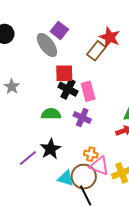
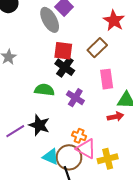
brown rectangle: (96, 51) -> (97, 48), moved
pink rectangle: (88, 91) -> (107, 79), moved
black star: (51, 149) -> (39, 125), turned -30

